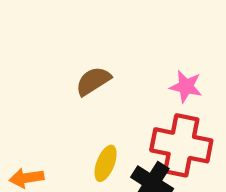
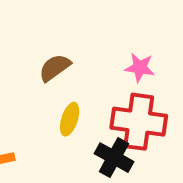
yellow ellipse: (106, 163) -> (70, 119), moved

